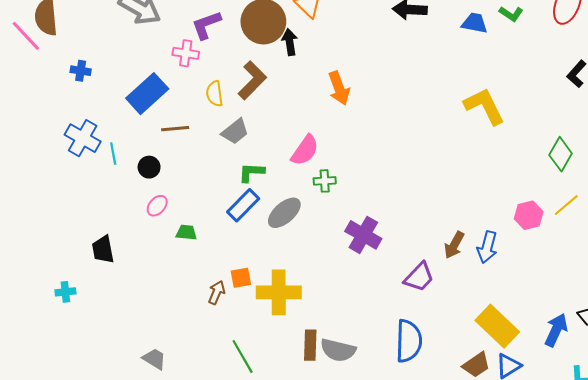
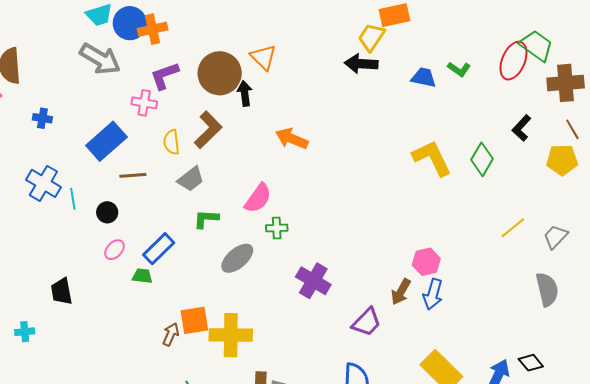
orange arrow: (339, 88) -> (292, 139), turned 132
green diamond: (561, 154) -> (482, 159), moved
blue rectangle: (243, 205) -> (159, 249), moved
yellow line: (566, 205) -> (513, 228), moved
pink hexagon: (529, 215) -> (426, 262), moved
orange square: (241, 278) -> (194, 320), size x1.4

